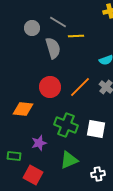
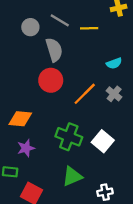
yellow line: (76, 36) -> (89, 28), moved
red circle: (50, 87) -> (51, 80), moved
white square: (96, 129) -> (103, 141), turned 30
purple star: (39, 143) -> (26, 148), moved

